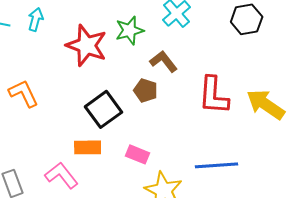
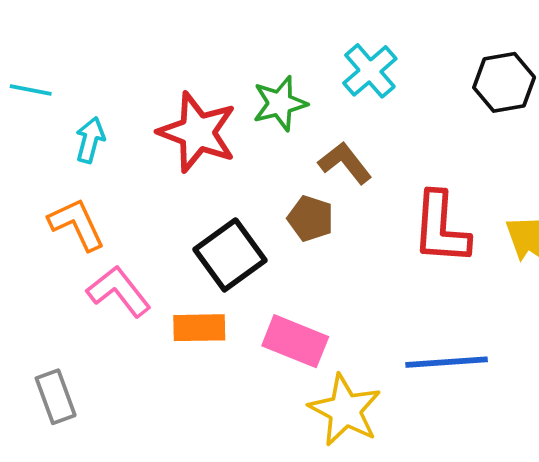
cyan arrow: (36, 19) -> (90, 140), moved
pink rectangle: (138, 154) -> (295, 341), size x1.4
pink L-shape: (62, 175) -> (119, 291), moved

